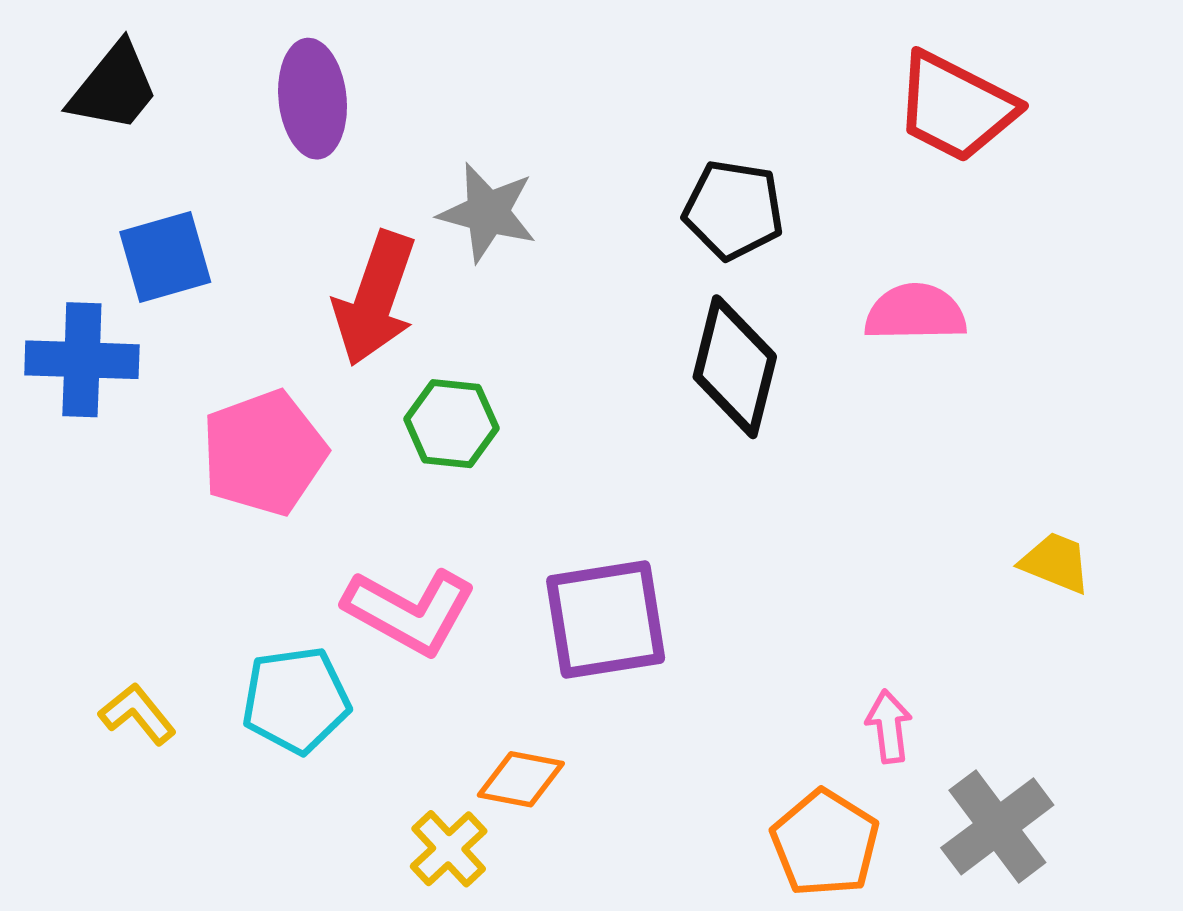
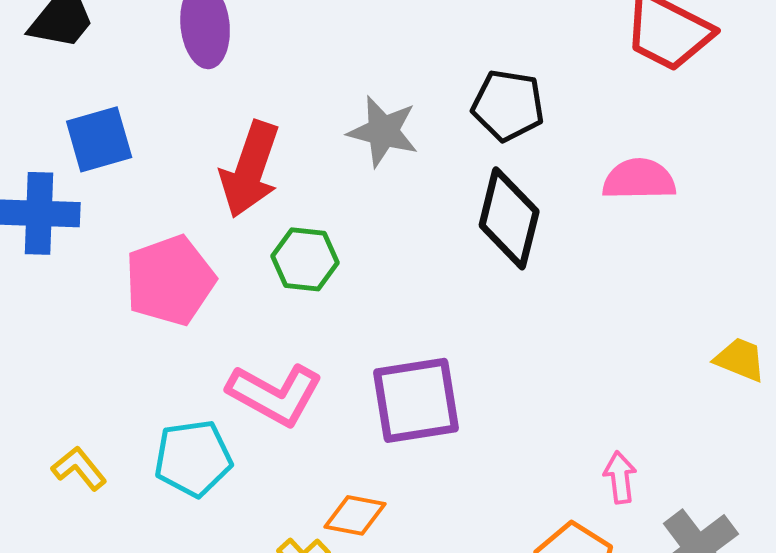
gray star: (488, 213) -> (383, 131), moved

